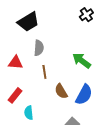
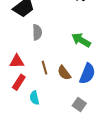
red triangle: (16, 62) -> (17, 61), moved
brown line: (44, 72) -> (45, 68), moved

